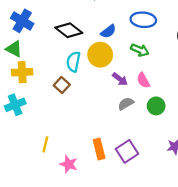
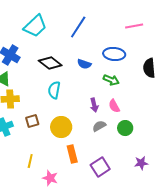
blue semicircle: (108, 31) -> (84, 64), turned 56
yellow circle: (100, 55) -> (61, 127), moved
purple arrow: (120, 79) -> (94, 105), turned 40
brown square: (62, 85) -> (32, 121), moved, turned 32
orange rectangle: (99, 149) -> (72, 154), moved

